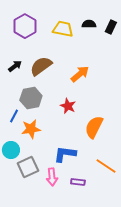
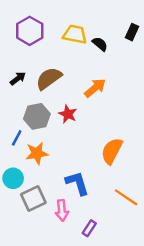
black semicircle: (89, 24) -> (100, 44), moved, turned 40
red star: (68, 106) -> (68, 114), moved
blue L-shape: (65, 154) -> (77, 183), turned 65
purple rectangle: (78, 182) -> (89, 228), moved, turned -64

